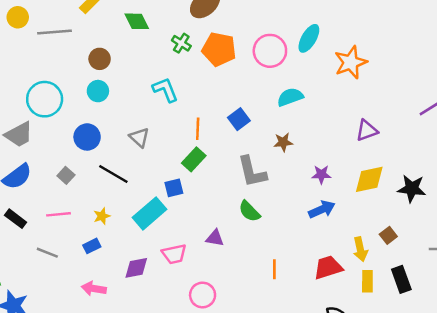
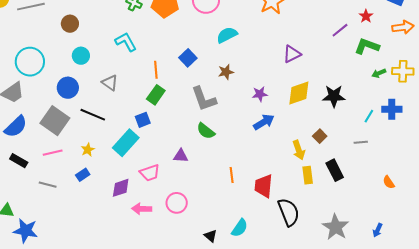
cyan circle: (98, 91) -> (81, 56), moved
gray square: (66, 175) -> (55, 121), size x2.0
red trapezoid: (328, 267) -> (264, 186), moved, turned -60
pink arrow: (94, 289) -> (142, 209), moved

